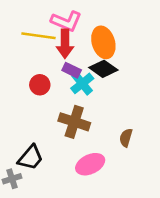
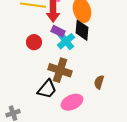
black diamond: (103, 69) -> (82, 30), turned 60
black trapezoid: (31, 158) -> (47, 89), moved

